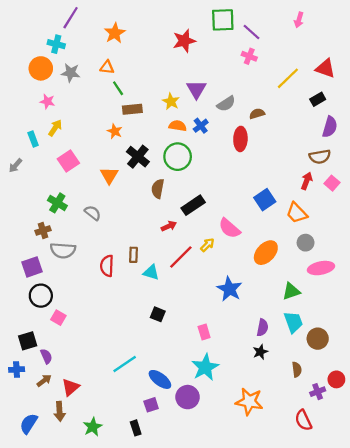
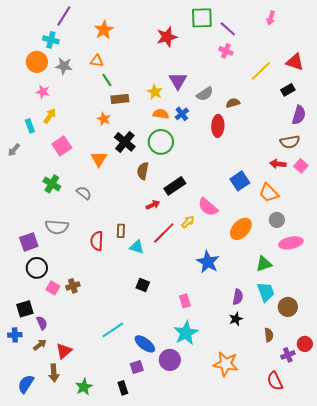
red arrow: (307, 181) -> (278, 164), turned -105
brown cross: (43, 231) -> (73, 286), moved

